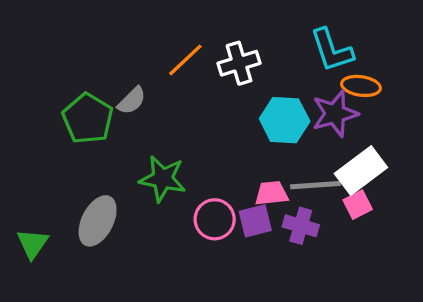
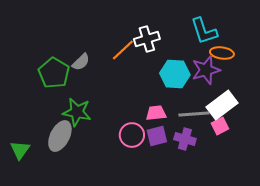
orange line: (185, 60) -> (123, 50), moved
green star: (163, 179) -> (77, 112), moved
pink trapezoid: (272, 193) -> (156, 113), moved

